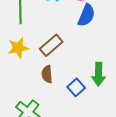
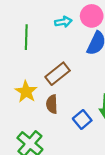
yellow star: (18, 48) -> (26, 92), moved, turned -30

